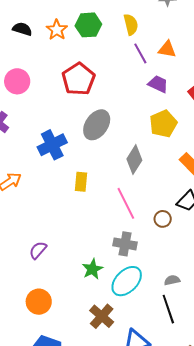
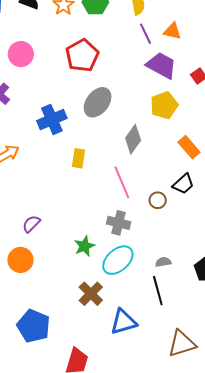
purple trapezoid: (158, 84) -> (161, 65), size x1.5
orange circle: (39, 302) -> (20, 260), moved

